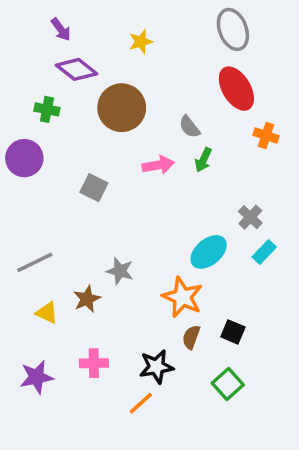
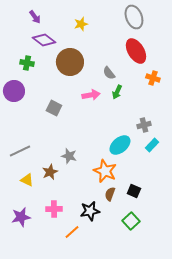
gray cross: (250, 217) -> (144, 125), turned 32
orange line: (141, 403) -> (72, 232), moved

